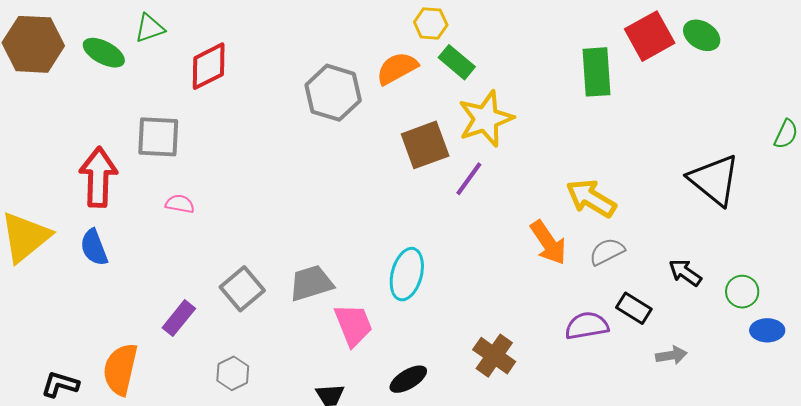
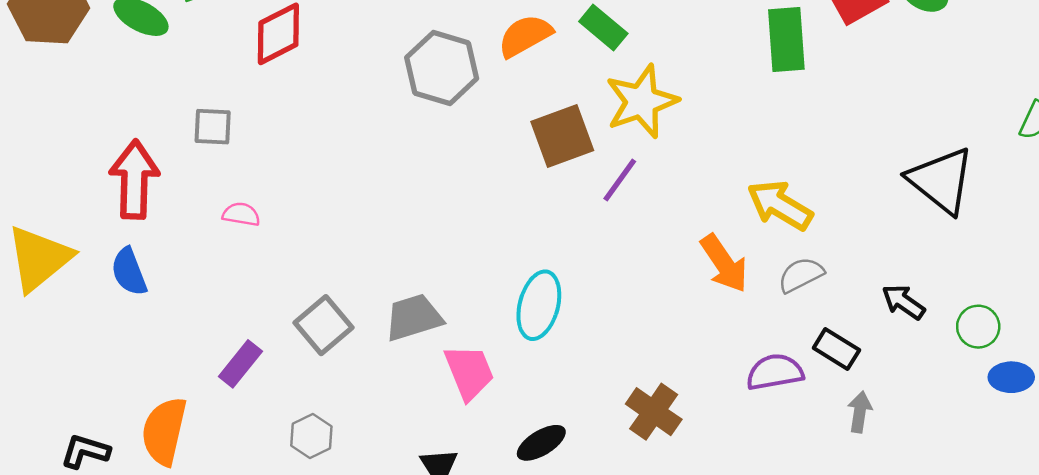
gray square: (158, 137) -> (213, 127), size x0.7
gray arrow: (671, 355) -> (860, 412), moved, turned -72

